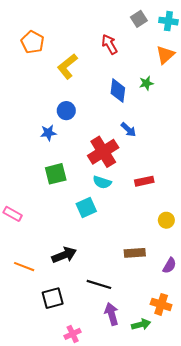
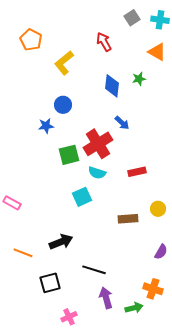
orange triangle: (165, 55) -> (157, 52), turned -48
green square: (56, 174) -> (69, 155), moved
brown rectangle: (135, 253) -> (128, 219), moved

